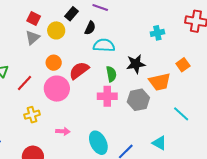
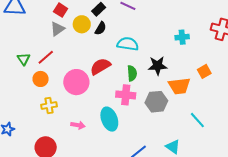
black semicircle: (90, 28) -> (101, 28), moved
orange circle: (54, 63) -> (41, 79), moved
red line: (25, 83) -> (46, 57), moved
cyan ellipse: (98, 143) -> (109, 119), moved

